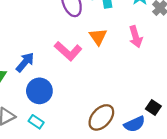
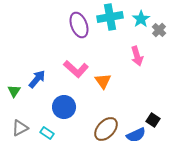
orange triangle: (98, 37) -> (103, 81), moved
blue circle: (39, 91) -> (64, 107), moved

